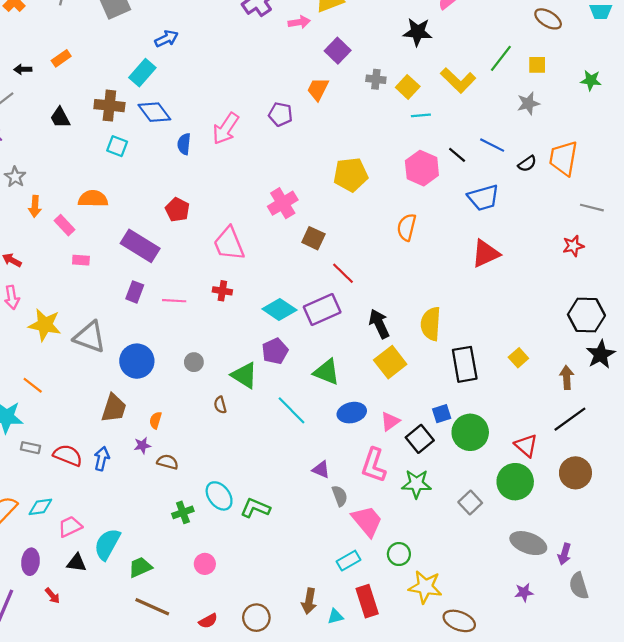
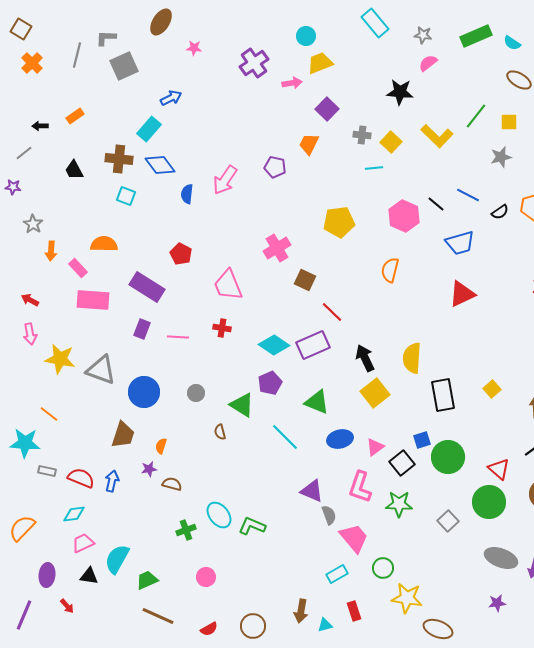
cyan line: (421, 115) -> (374, 168), moved
pink rectangle: (81, 260) -> (93, 300), size x2.0
purple triangle: (321, 470) -> (312, 491), size x1.4
cyan diamond: (40, 507) -> (74, 514), moved
red rectangle: (367, 601) -> (354, 611), size x0.7

